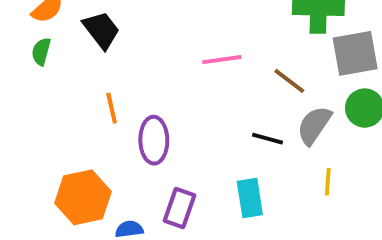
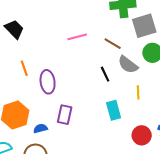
gray semicircle: (314, 125) -> (128, 65), turned -80
black line: (268, 139) -> (105, 74), turned 56
cyan rectangle: (250, 198) -> (114, 110), moved

